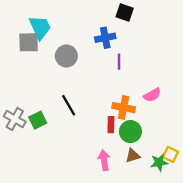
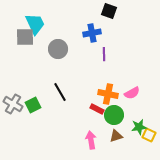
pink semicircle: (152, 95) -> (132, 93), moved
red rectangle: (111, 125) -> (97, 109), turned -64
green star: (159, 162) -> (139, 127), moved

